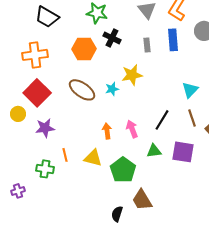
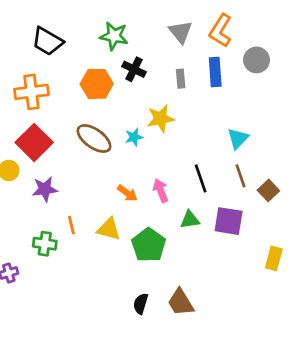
black line: (162, 120) -> (201, 178), turned -50
orange arrow: (107, 131) -> (127, 193), turned 133
brown trapezoid: (142, 200) -> (181, 302), moved

